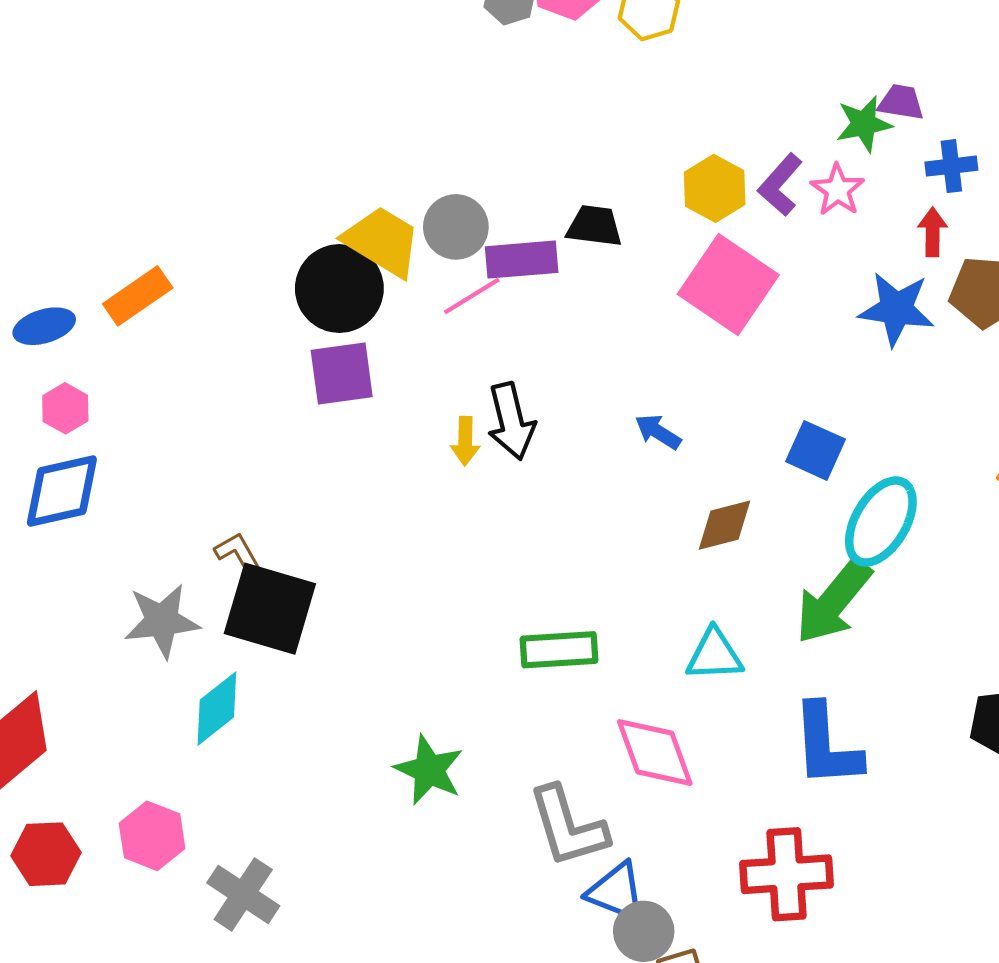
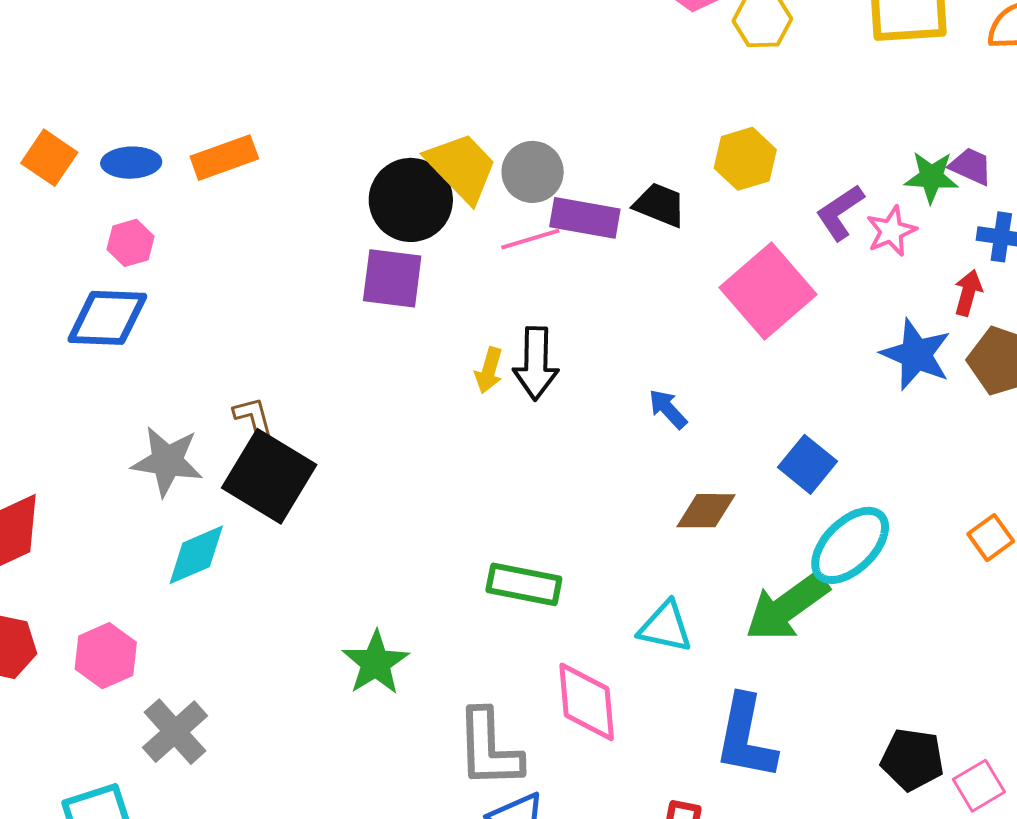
yellow hexagon: (715, 188) -> (745, 159), moved

